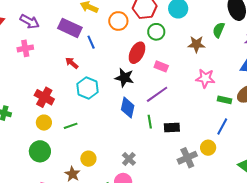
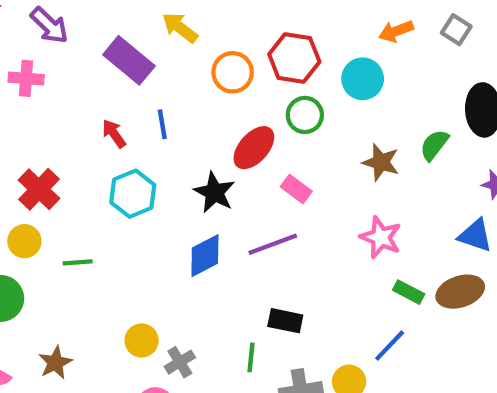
blue line: (91, 42) -> (162, 124), moved
blue diamond: (128, 108) -> (205, 256), turned 35
green line: (150, 122) -> (251, 357), moved
yellow circle: (88, 159) -> (142, 340), moved

